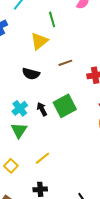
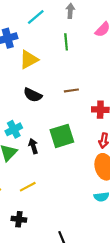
yellow triangle: (39, 41) -> (29, 60), moved
black arrow: (42, 109) -> (33, 146), moved

